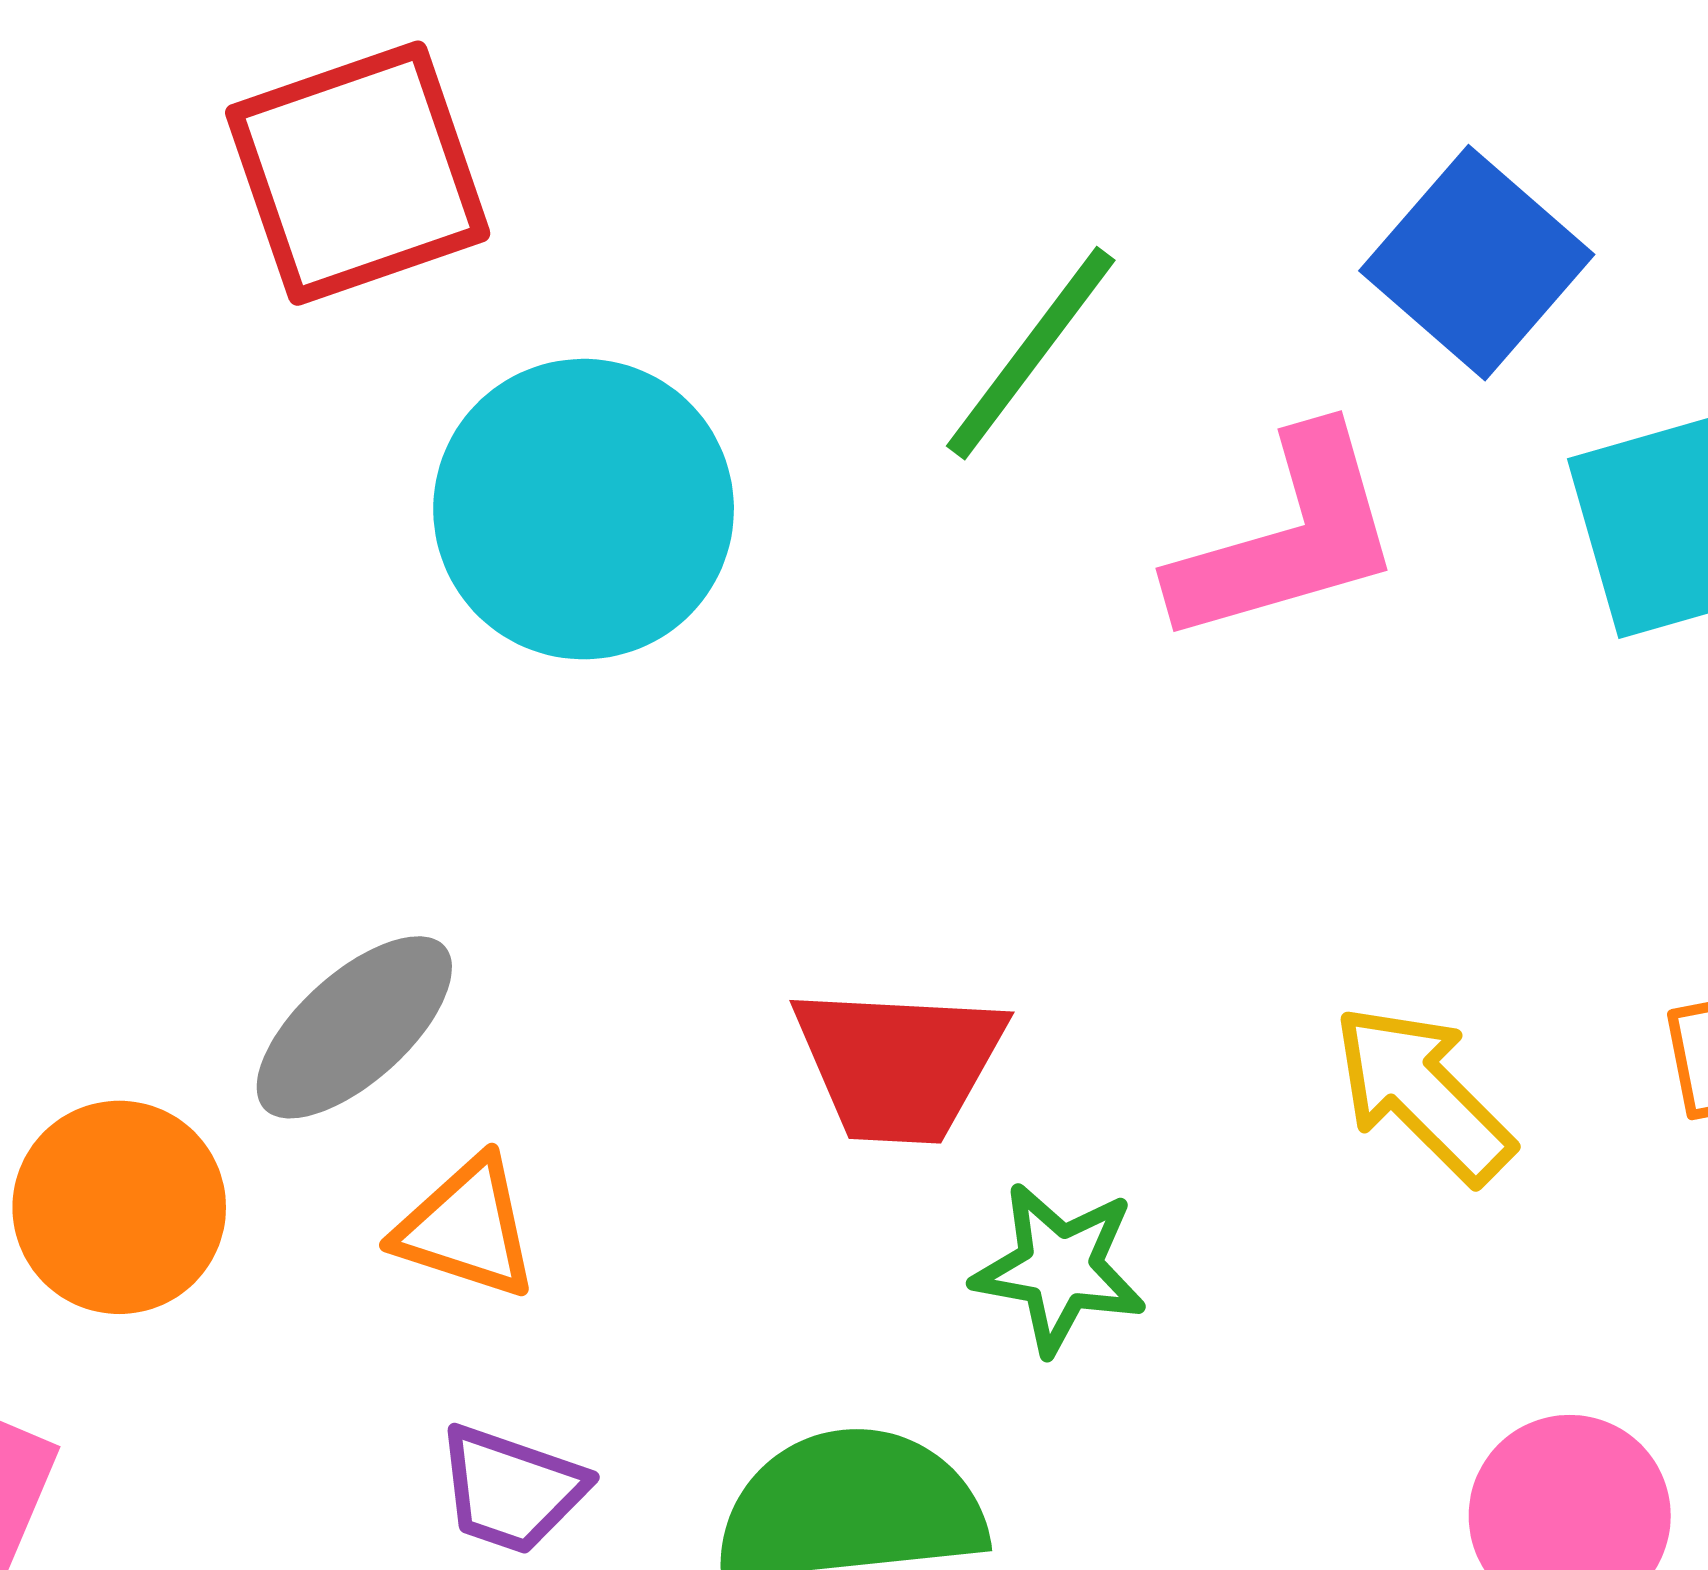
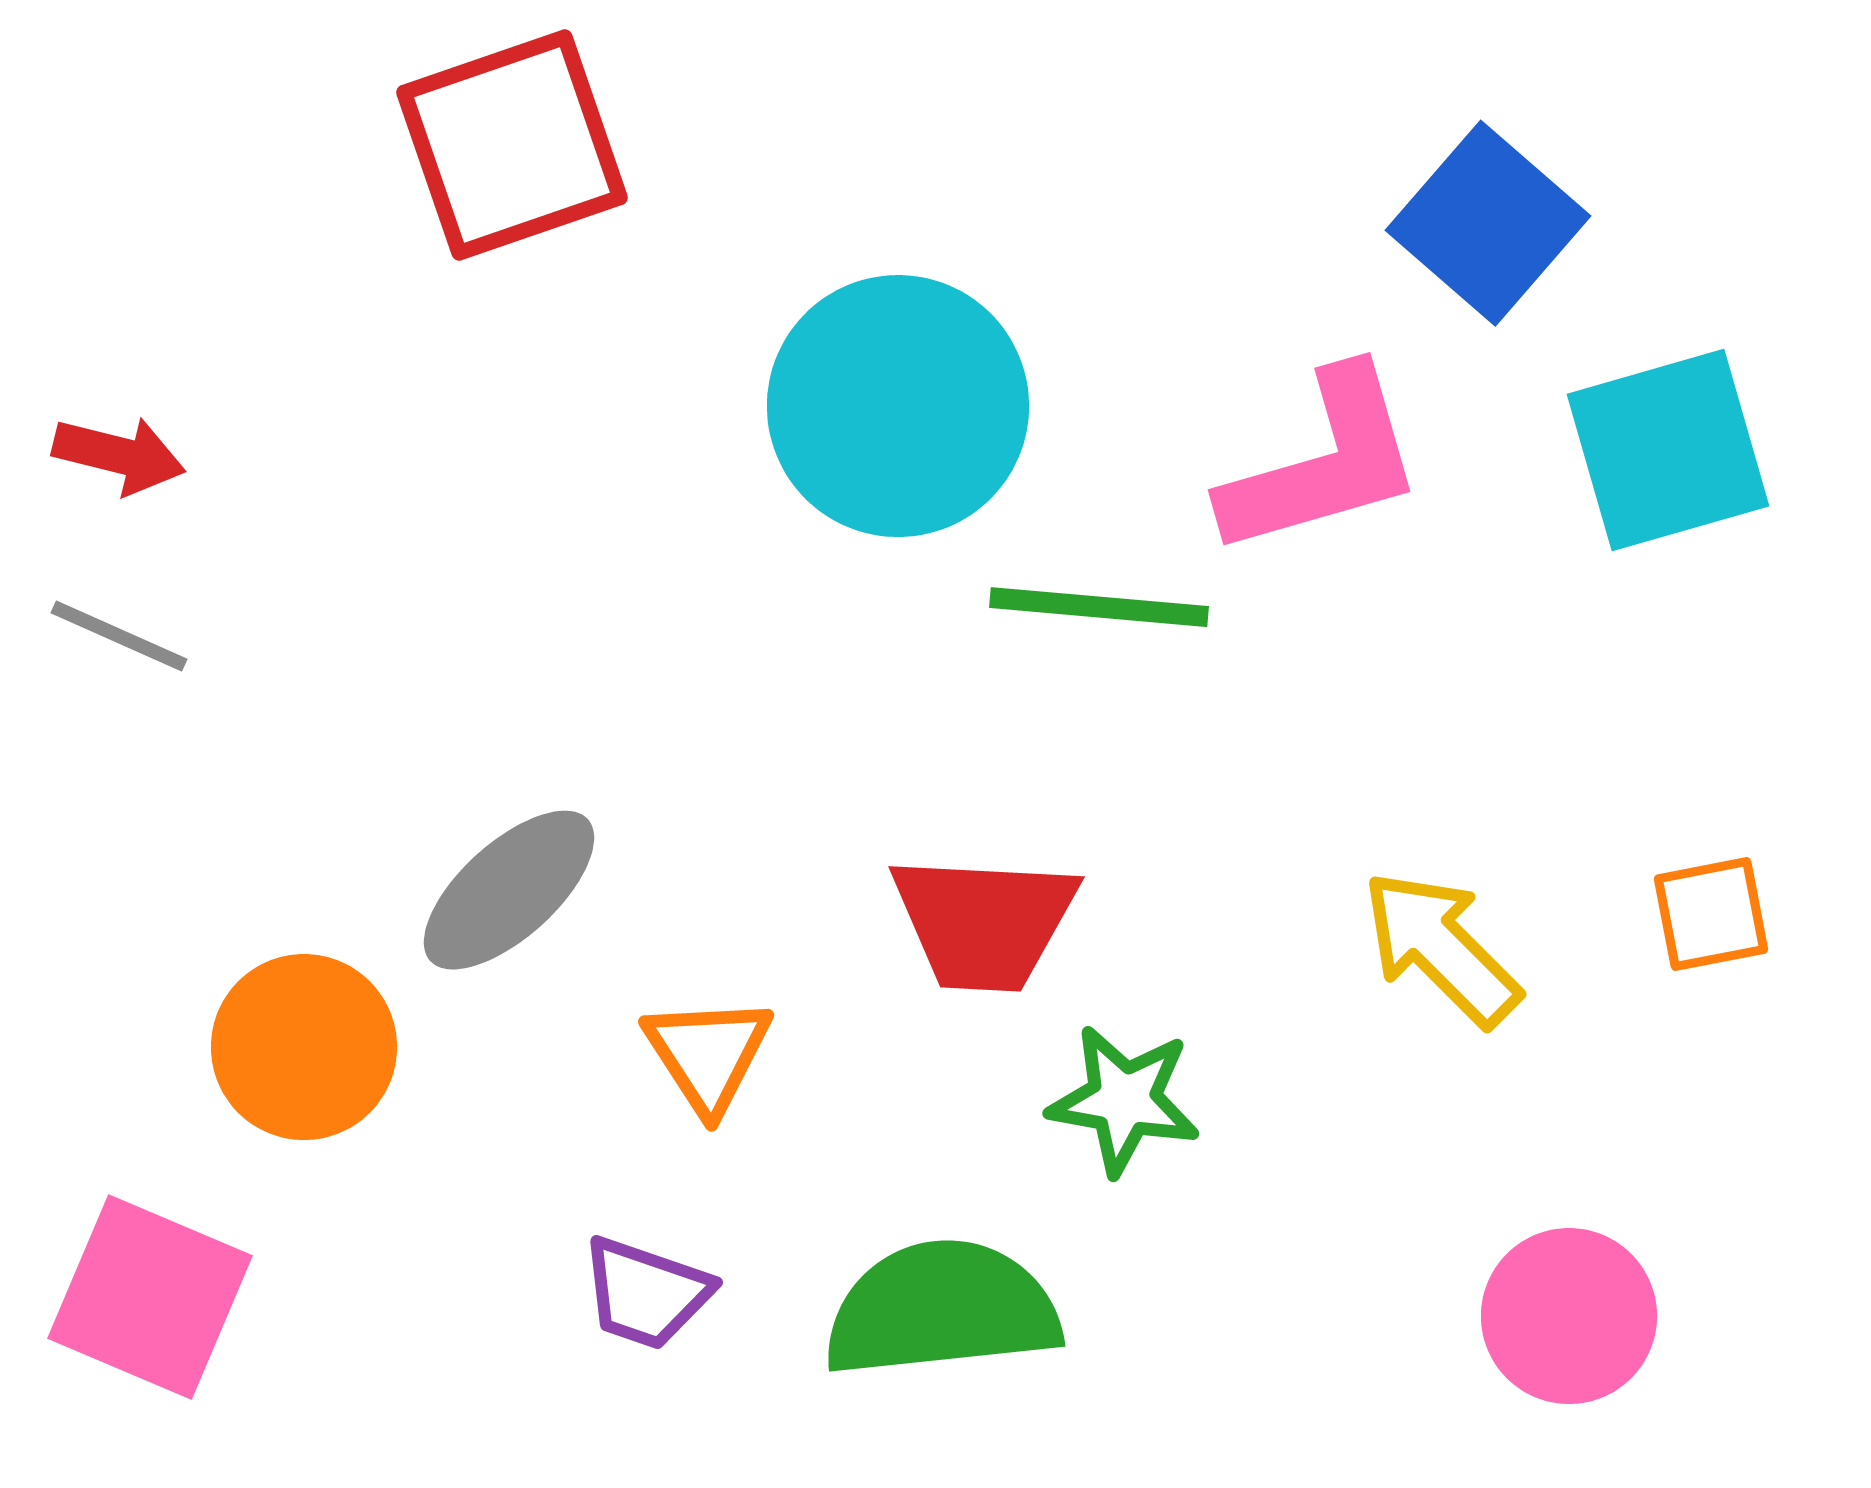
green line: (1031, 353) -> (1099, 607), moved, turned 58
cyan circle: (584, 509) -> (898, 406), moved
orange triangle: (467, 1228) -> (708, 1054), moved, turned 39

